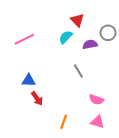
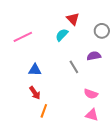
purple semicircle: (90, 44) -> (94, 56), moved
blue triangle: (29, 80) -> (35, 70), moved
orange line: (64, 122) -> (44, 111), moved

